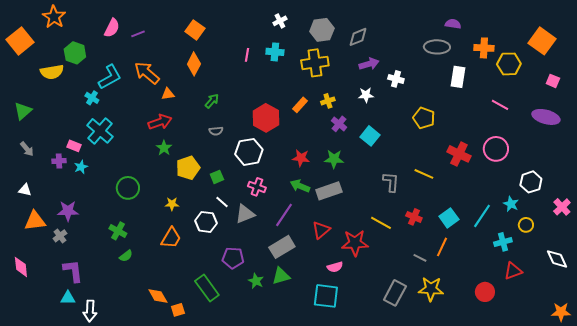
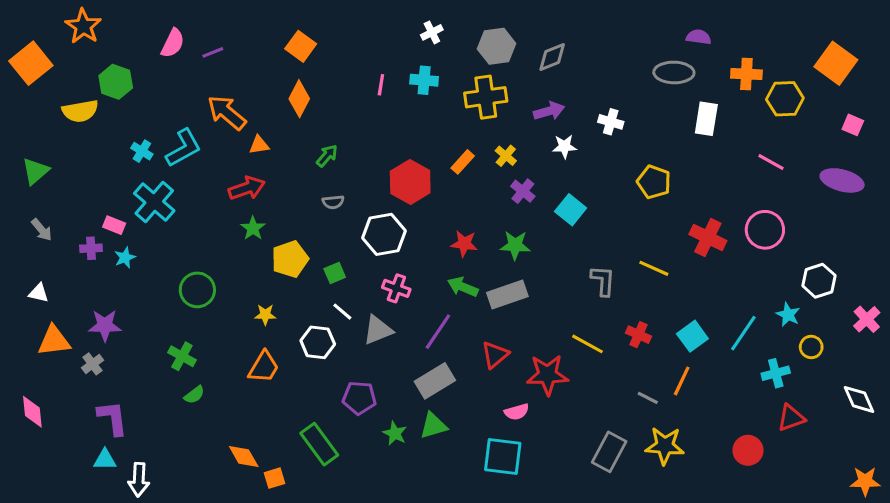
purple arrow: (369, 64) -> (549, 111), moved
cyan L-shape: (110, 77) -> (184, 148), moved
yellow cross: (328, 101) -> (506, 156), turned -32

